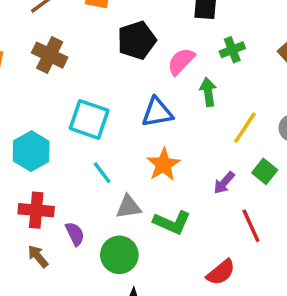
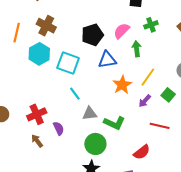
black pentagon: (137, 40) -> (92, 35), moved
yellow line: (245, 128) -> (148, 77), moved
cyan hexagon: (31, 151) -> (39, 54), moved
orange star: (163, 165) -> (122, 85), moved
red cross: (36, 210) -> (37, 114), turned -30
red line: (251, 226) -> (160, 126), turned -54
green circle: (119, 255) -> (95, 144), moved

